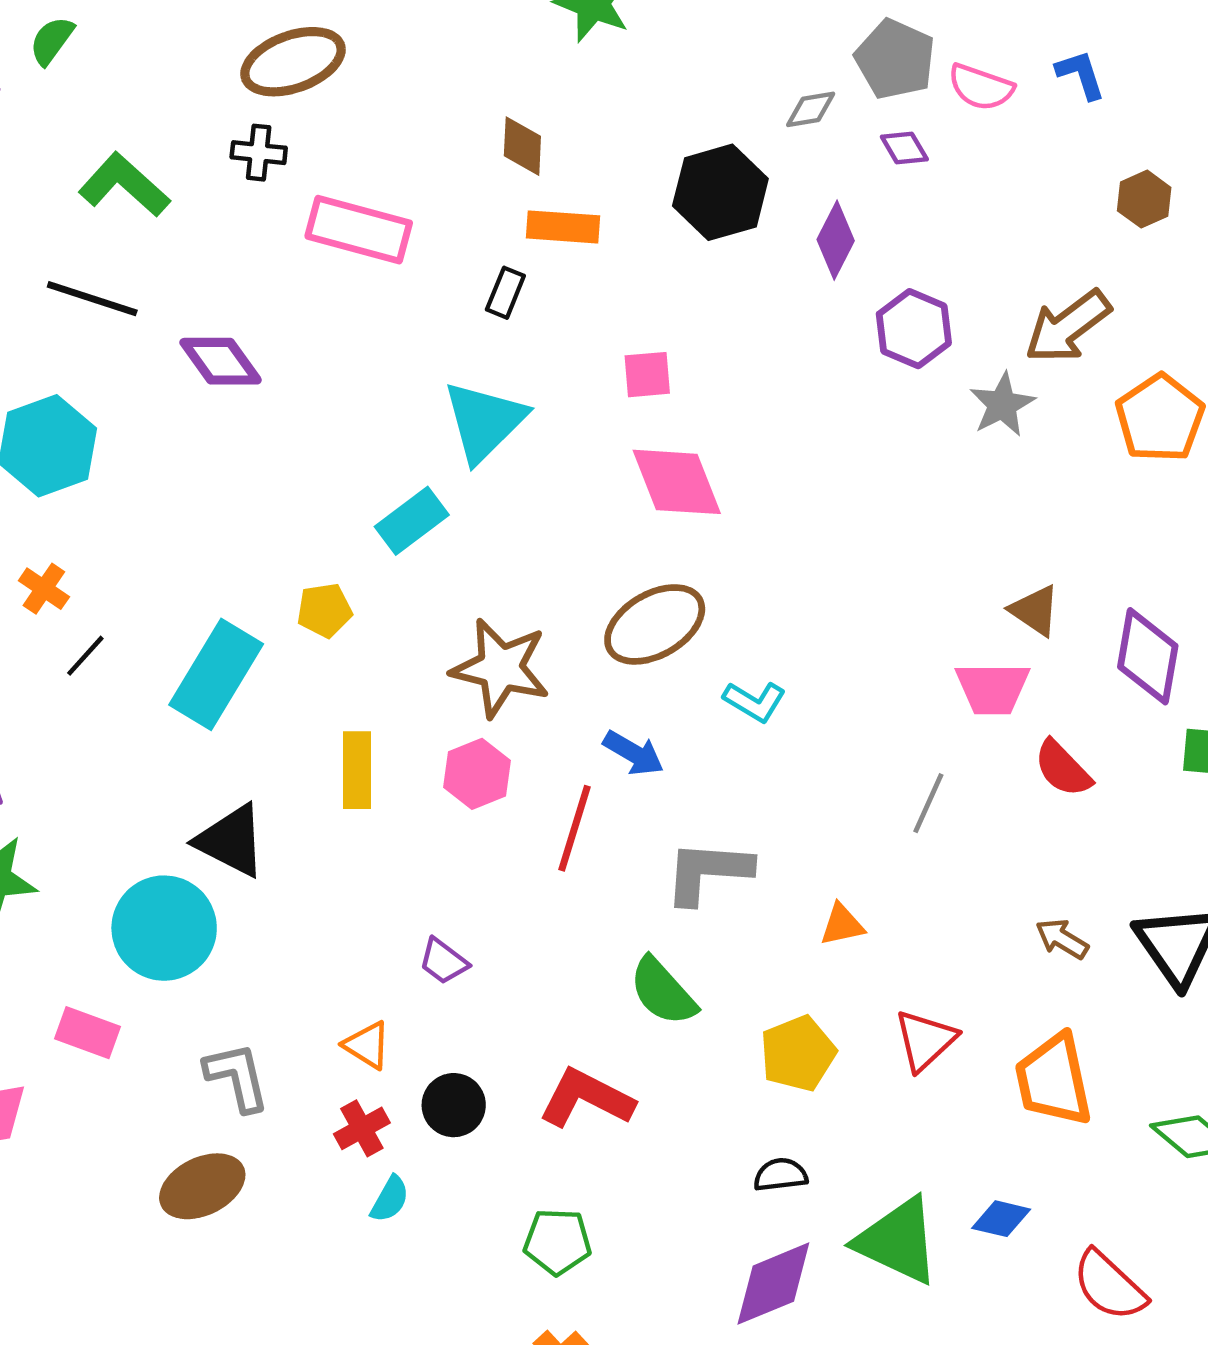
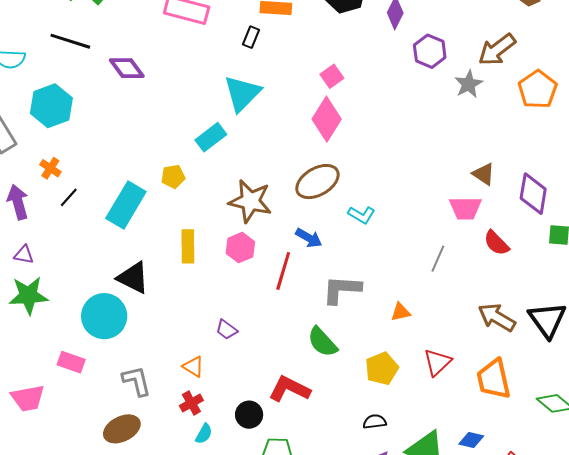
pink square: (647, 375) -> (332, 76), moved, turned -30
pink diamond: (677, 482) -> (327, 119), turned 54
brown arrow: (1062, 939) -> (497, 317), size x1.6
black circle: (454, 1105) -> (249, 415), moved

